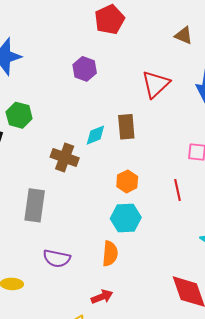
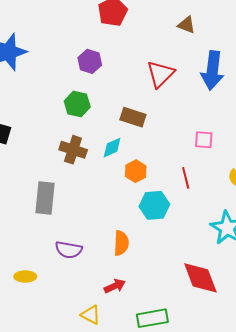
green hexagon: (19, 115) -> (77, 104), moved
brown rectangle: (126, 127) -> (133, 117), turned -65
cyan diamond: (95, 135) -> (112, 148), moved
cyan hexagon: (126, 218) -> (154, 205), moved

